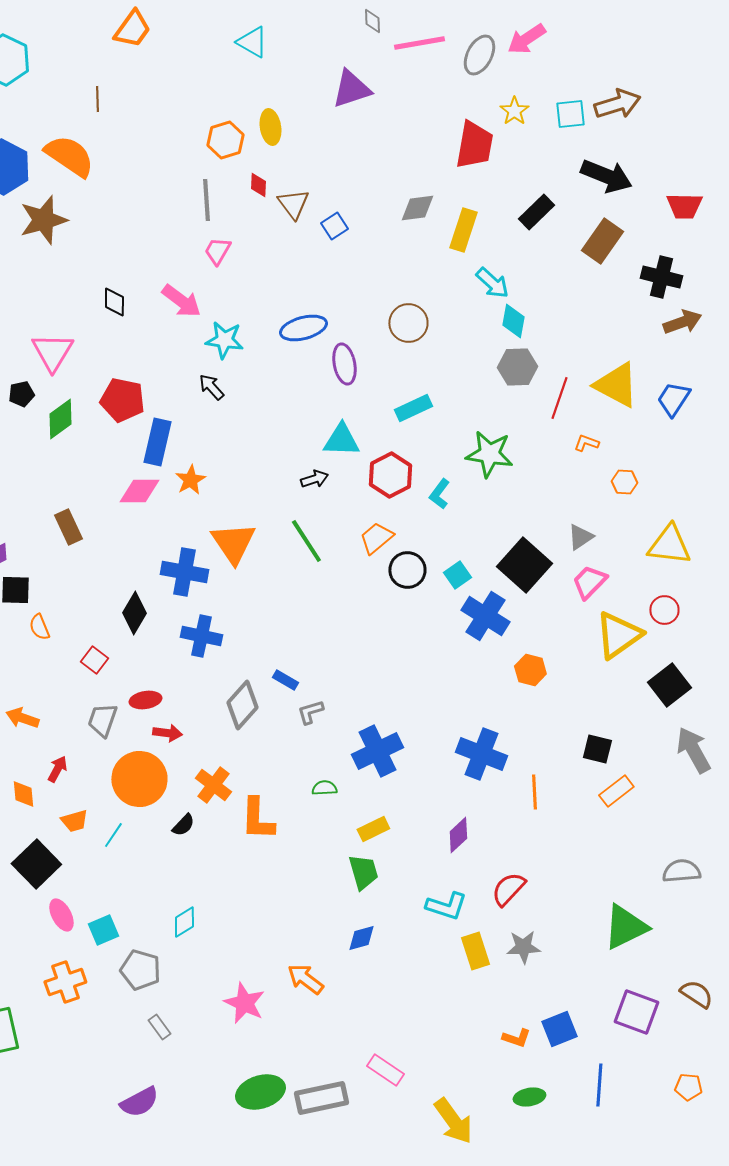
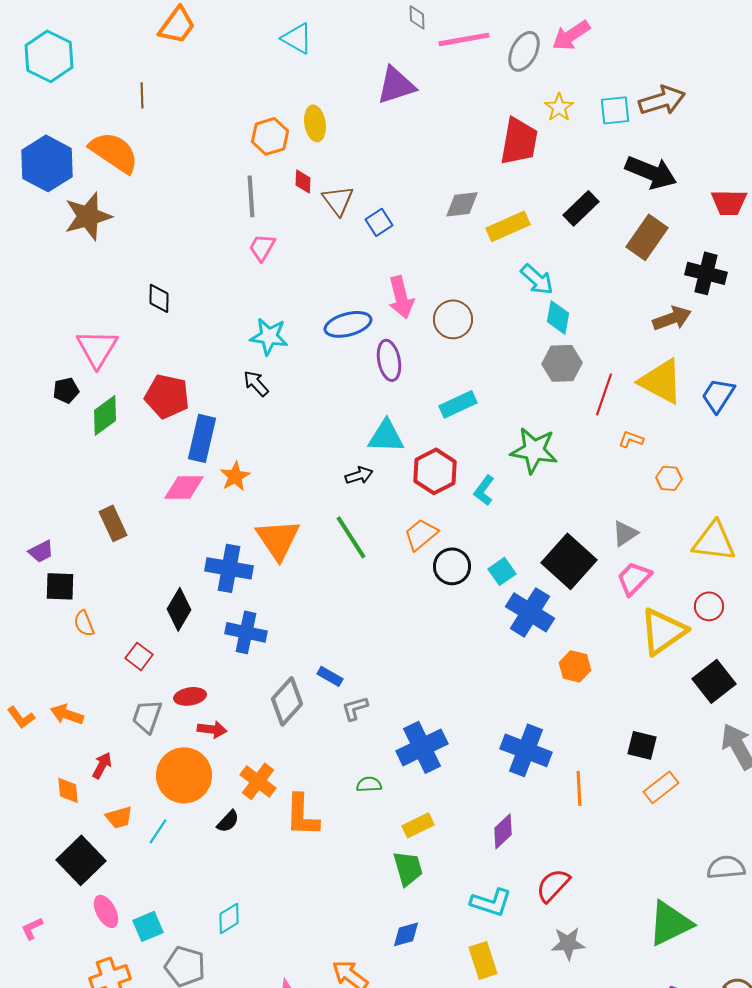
yellow rectangle: (463, 230) -> (508, 226), turned 48
pink arrow: (181, 301) -> (401, 297), moved, turned 39
brown arrow: (682, 322) -> (672, 318), moved
yellow rectangle: (475, 951) -> (483, 960), moved

